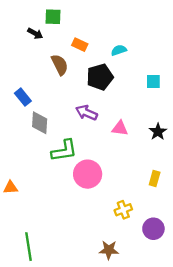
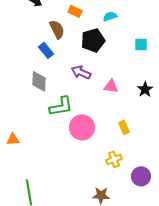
blue rectangle: (23, 97) -> (46, 50), moved
yellow rectangle: (155, 179) -> (124, 127), moved, turned -40

